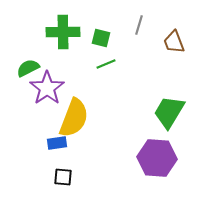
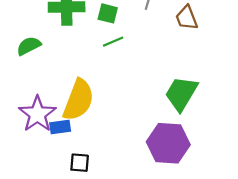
purple star: (47, 88) -> (37, 114), moved
black square: (63, 177) -> (80, 163), moved

